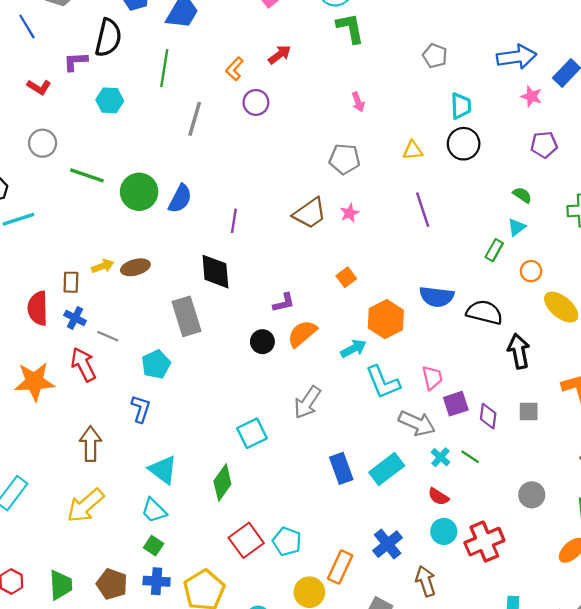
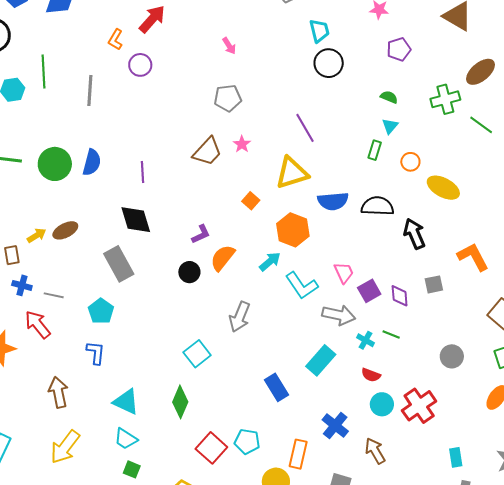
red arrow: (280, 55) -> (152, 19), size x1.4
green line: (164, 68) -> (43, 72), moved
yellow triangle: (413, 150) -> (292, 173), moved, size x1.8
blue rectangle: (341, 468) -> (277, 387), moved

